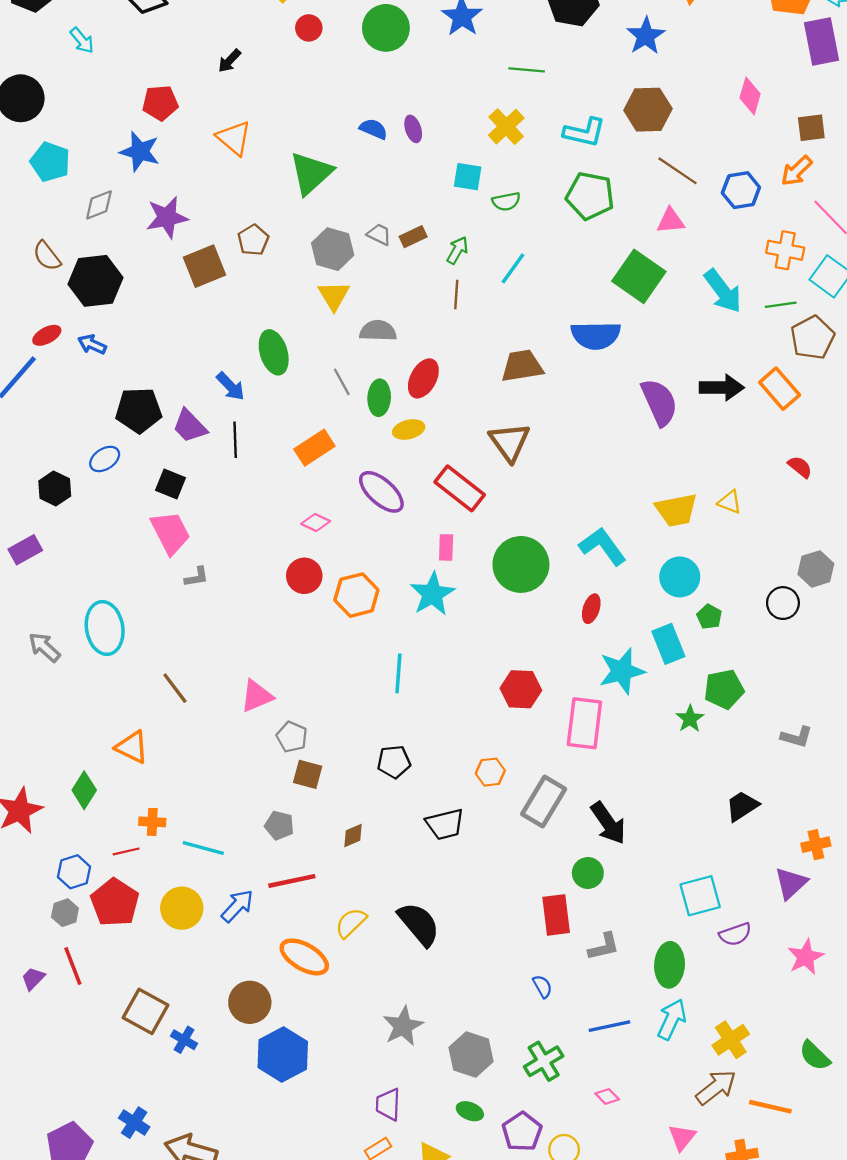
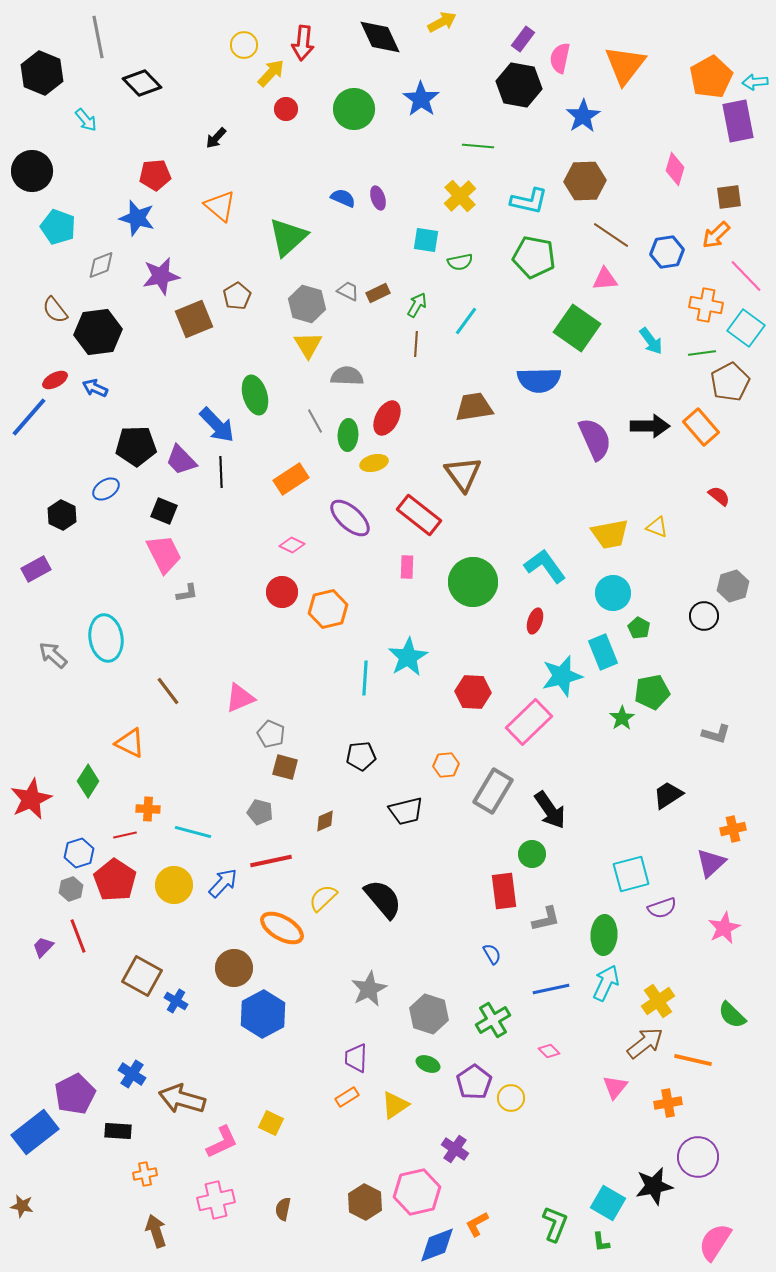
cyan arrow: (723, 291) -> (651, 341), size x0.7
blue arrow: (231, 386) -> (217, 425), size x1.4
cyan star: (432, 594) -> (408, 657), moved
pink rectangle: (584, 723) -> (529, 722), turned 39

